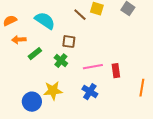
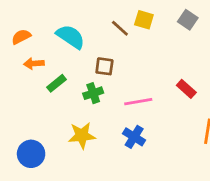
green cross: (61, 61) -> (93, 93), turned 32
red rectangle: (116, 71) -> (186, 89), moved, turned -40
blue circle: (32, 102) -> (31, 154), moved

